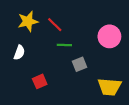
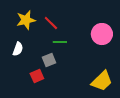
gray square: (79, 64) -> (49, 60), moved
yellow trapezoid: (109, 87) -> (102, 81), turned -50

